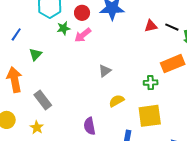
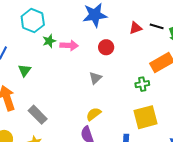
red circle: (82, 13) -> (106, 47), moved
pink arrow: (83, 35) -> (69, 45), turned -132
yellow semicircle: (117, 101) -> (94, 114), moved

